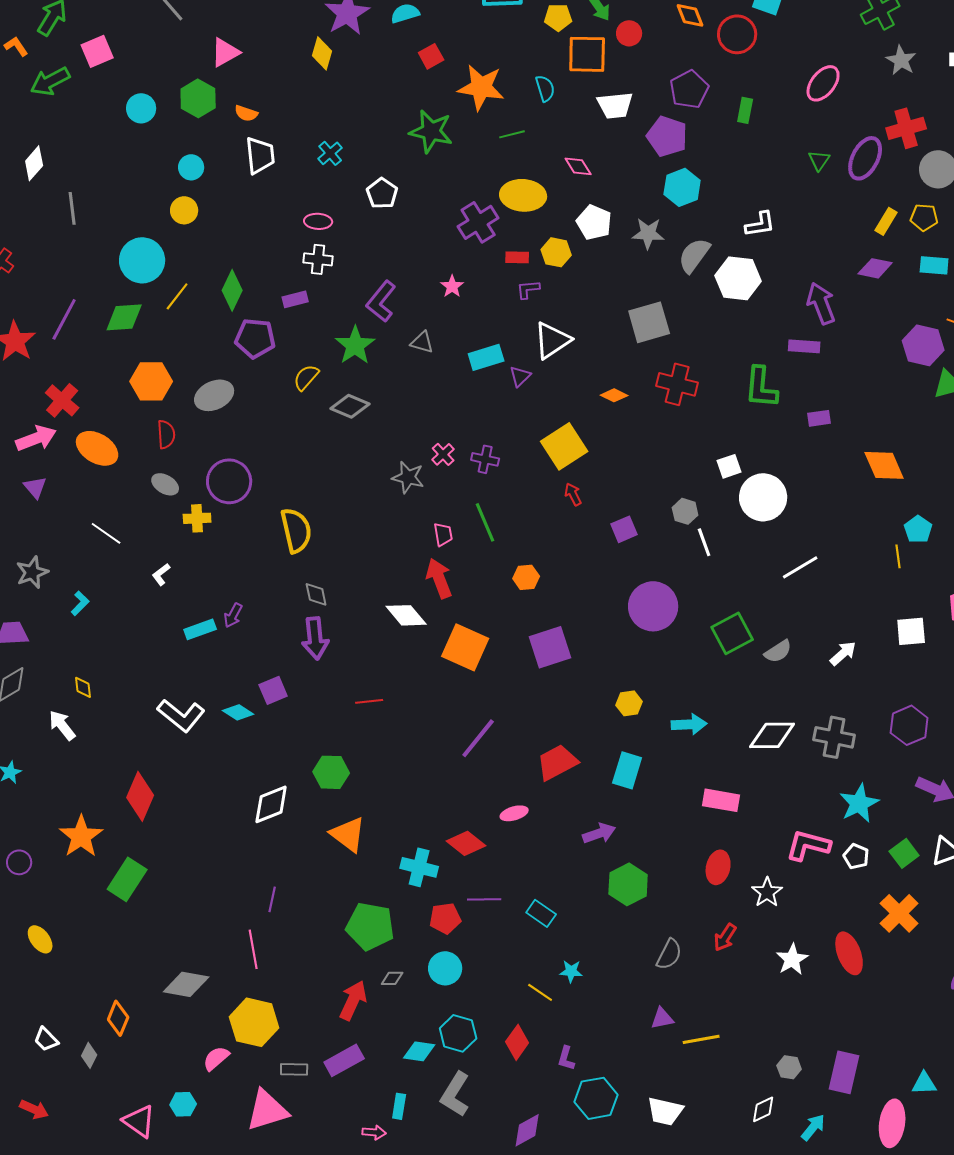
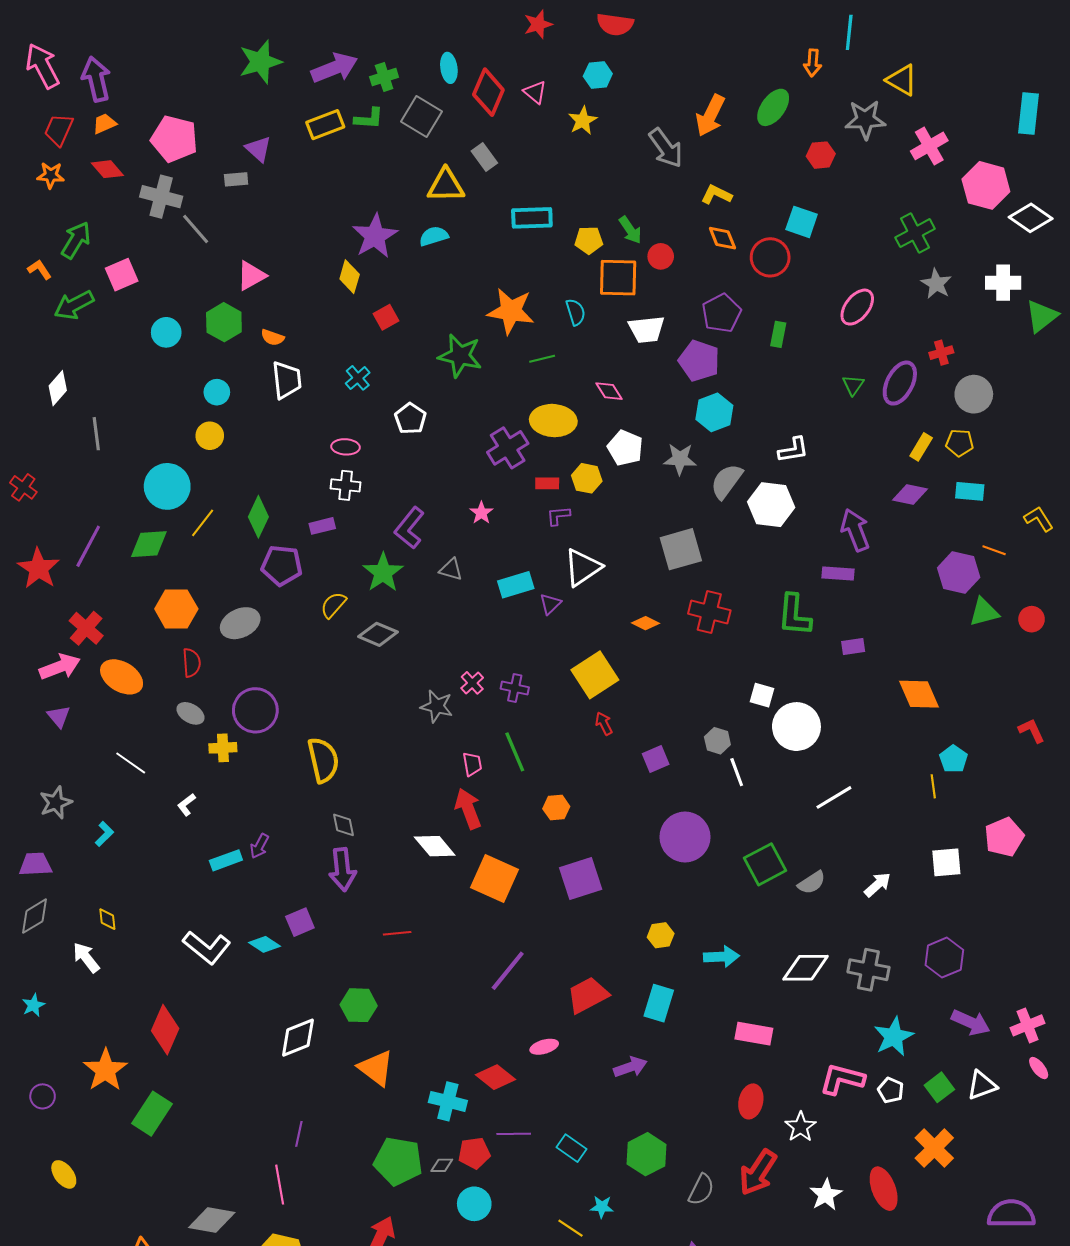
red square: (431, 56) -> (386, 317), moved
red cross: (906, 128) -> (941, 353), size x0.6
white square: (729, 466) -> (762, 695), turned 35
green hexagon: (628, 884) -> (646, 1154), moved
red arrow: (725, 937) -> (758, 1172), size x1.6
gray diamond: (392, 978) -> (442, 1165), moved

